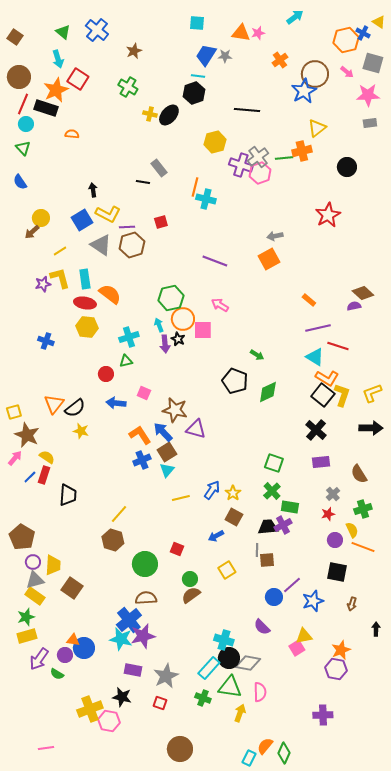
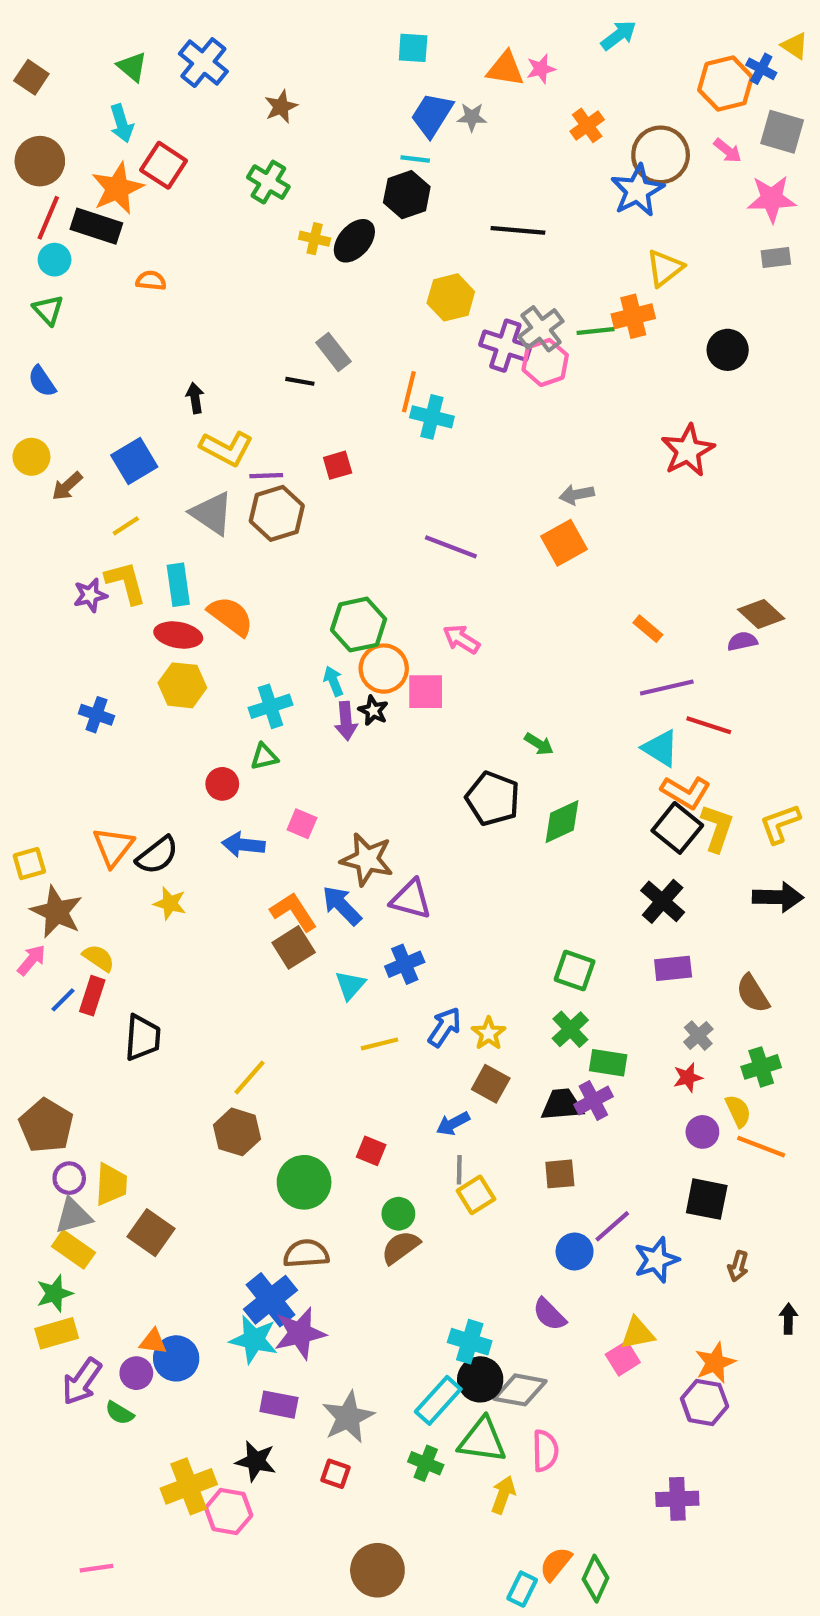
yellow circle: (41, 218) -> (31, 457), moved
blue square: (82, 220) -> (134, 461), moved
brown square: (167, 452) -> (294, 947), moved
blue cross: (142, 460) -> (405, 964), moved
gray line: (257, 550) -> (459, 1170), moved

